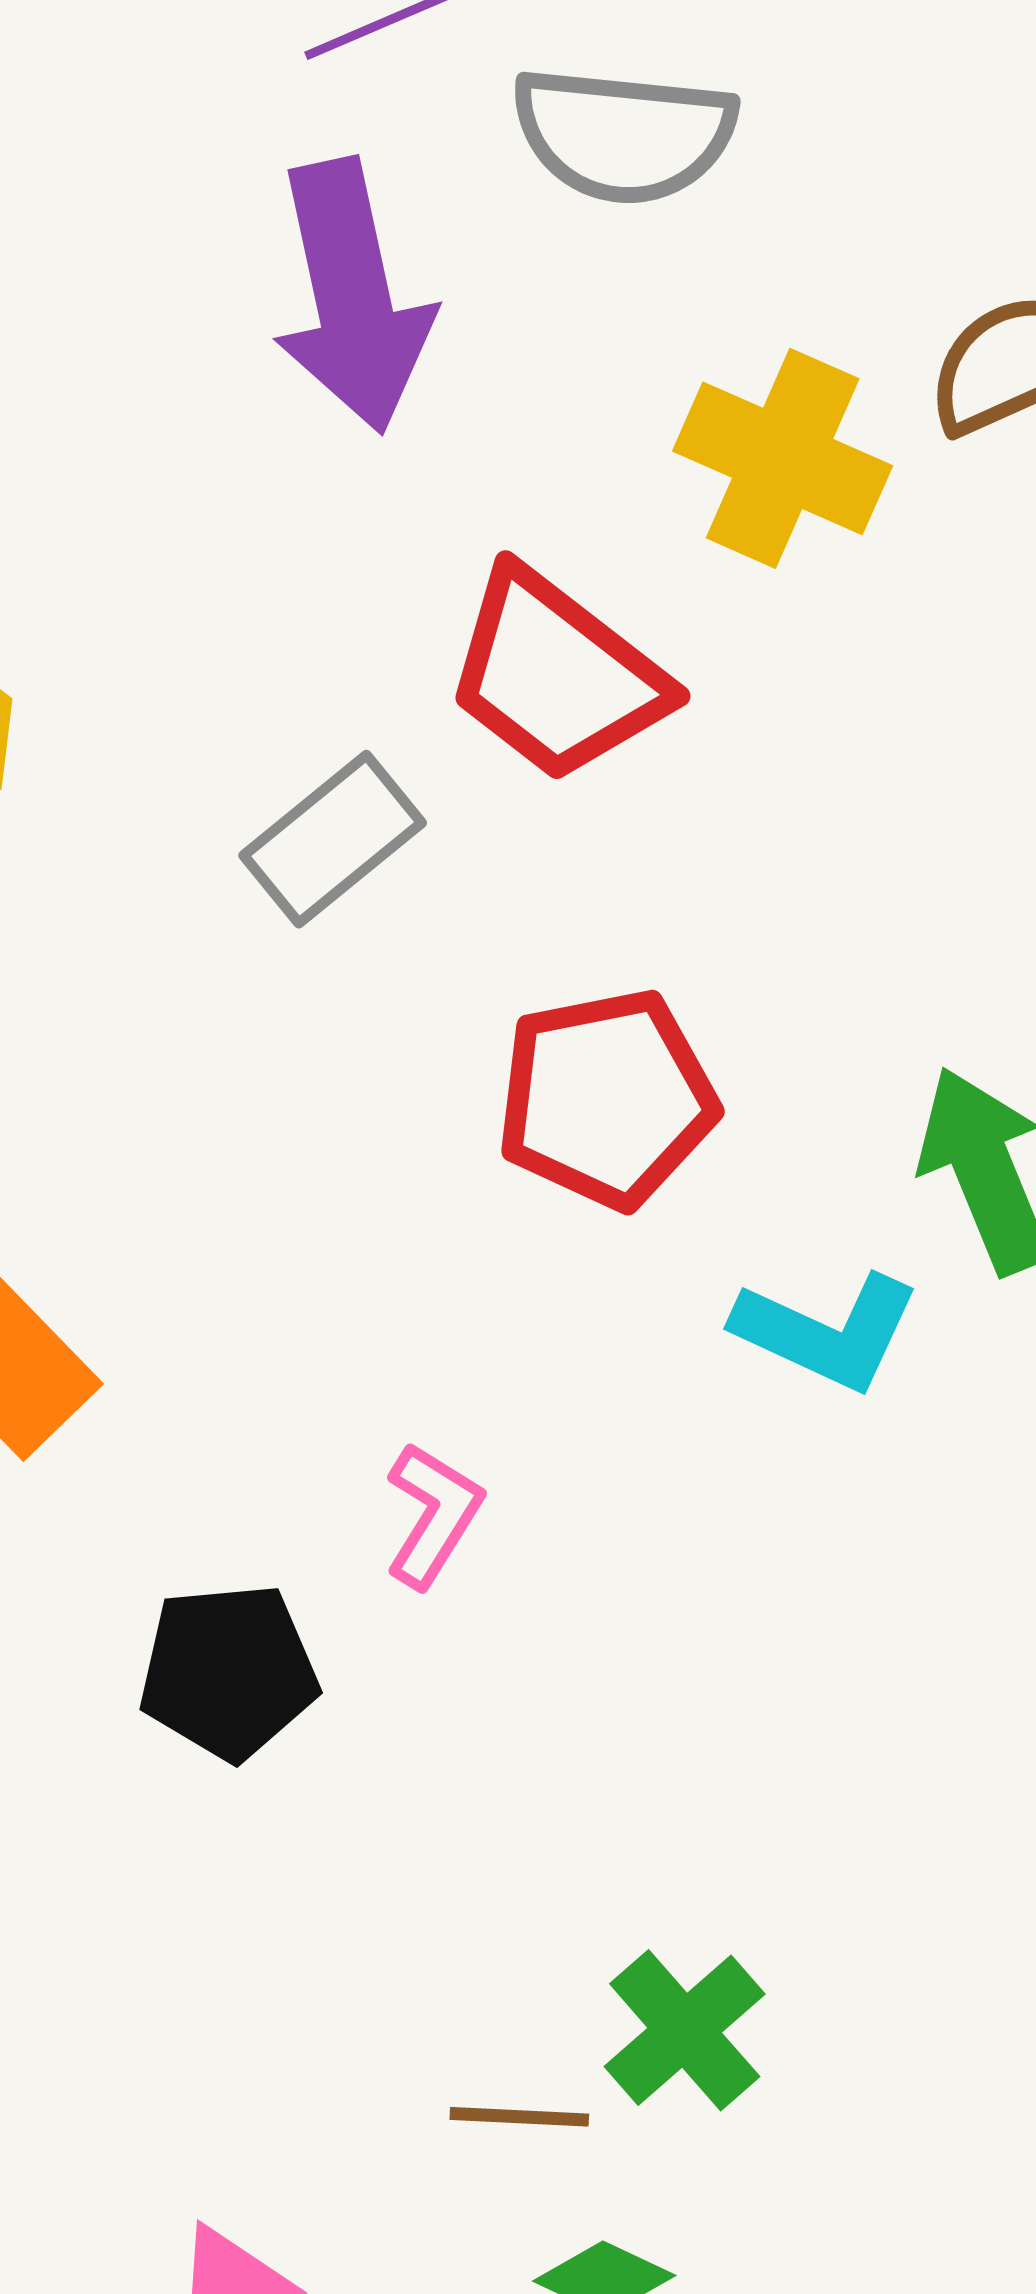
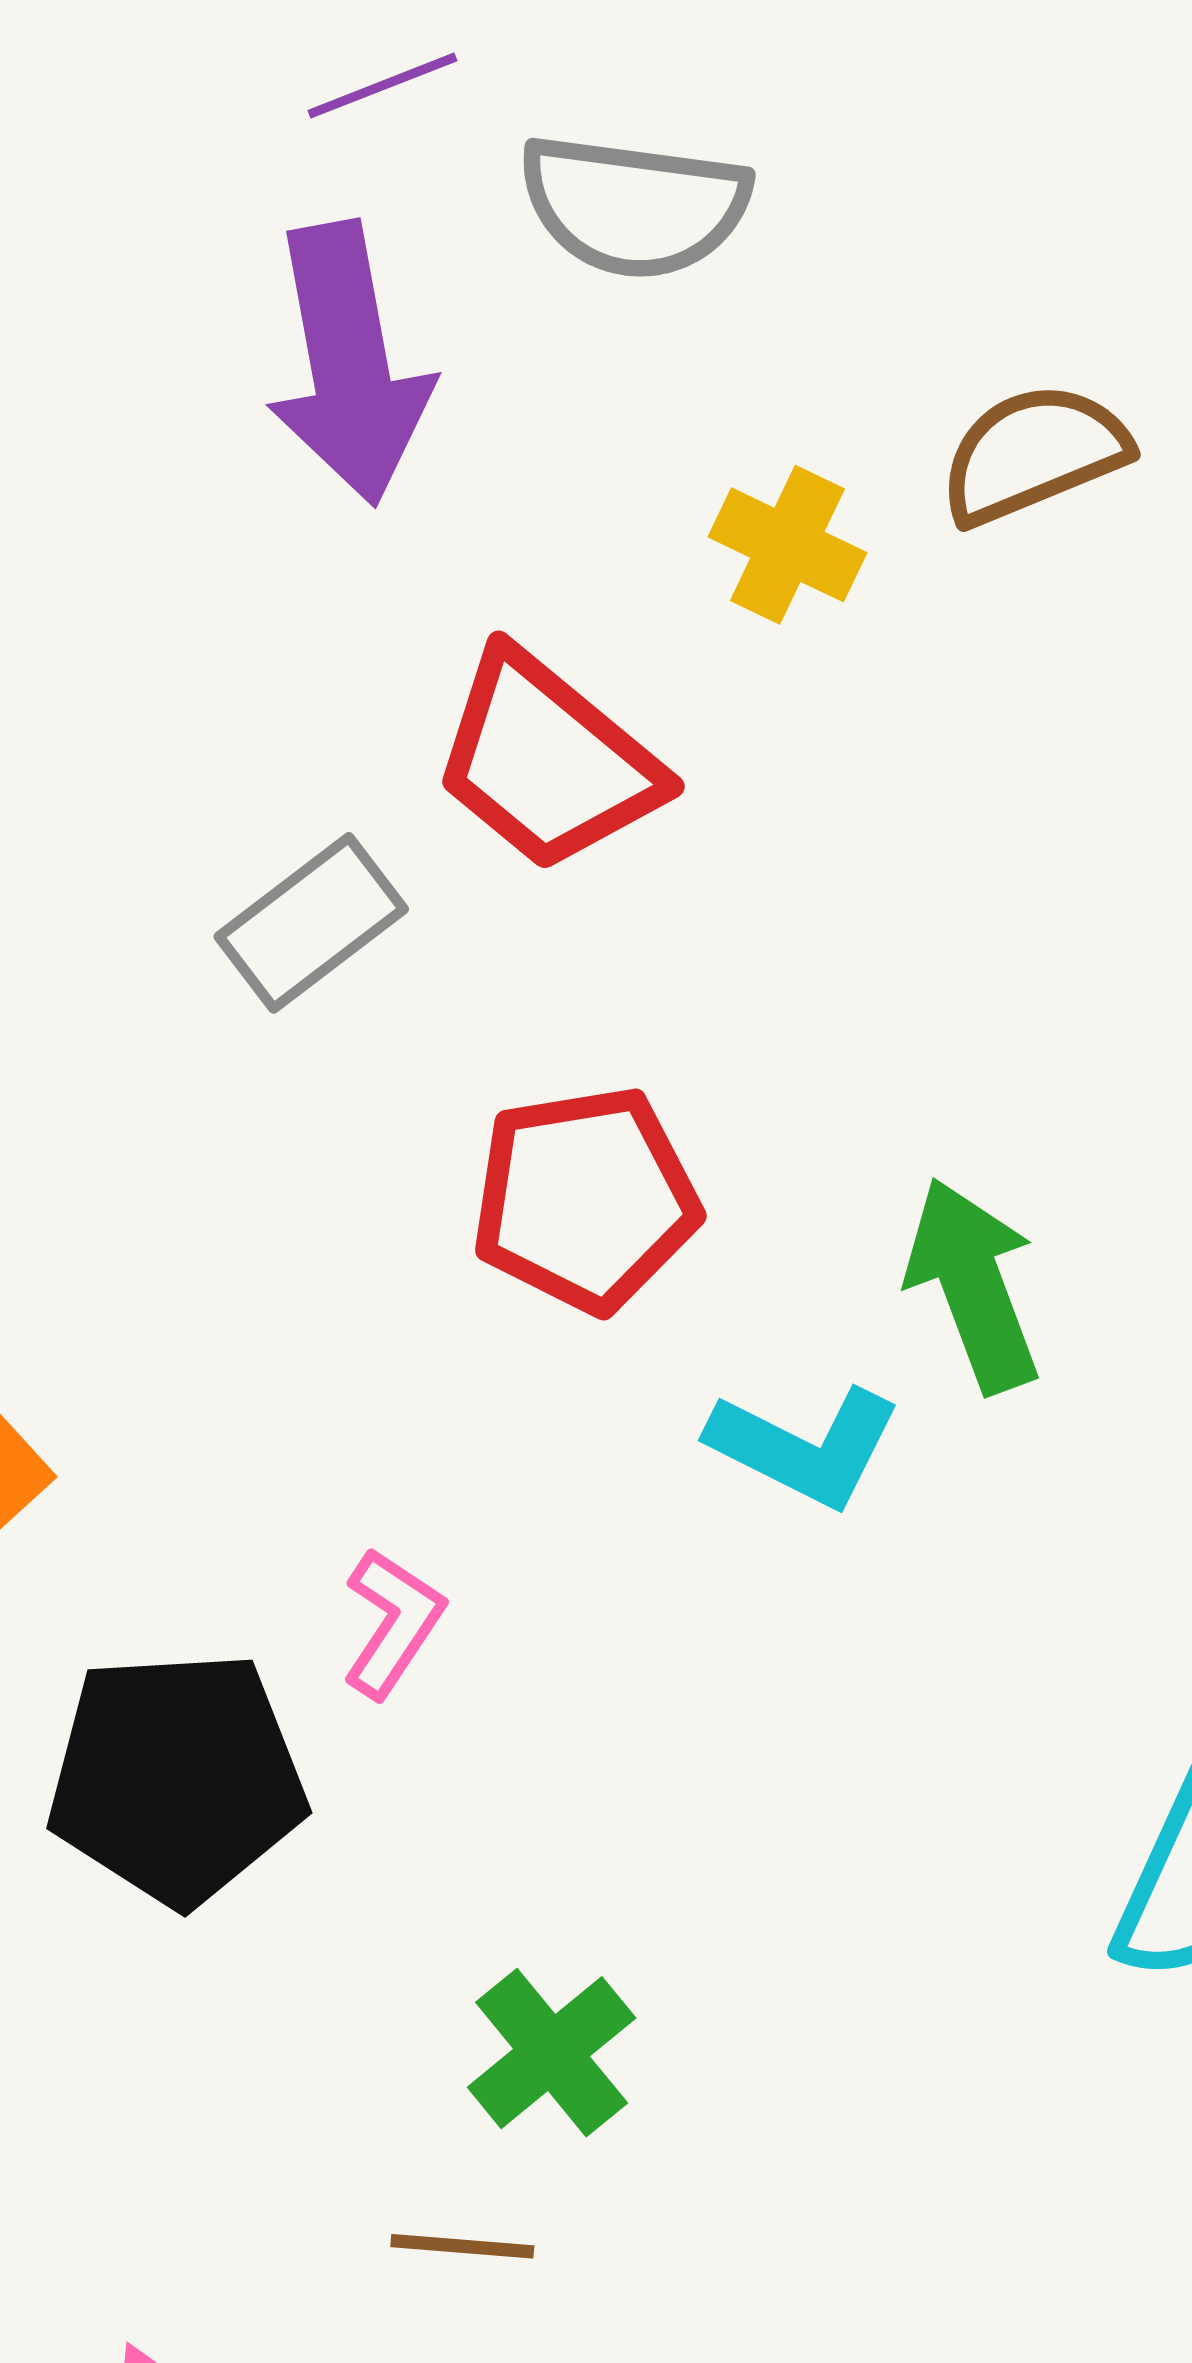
yellow cross: (783, 458) -> (787, 545), size x0.7
black pentagon: (228, 1672) -> (177, 1778), size x1.4
green cross: (685, 2030) -> (552, 2053), moved

